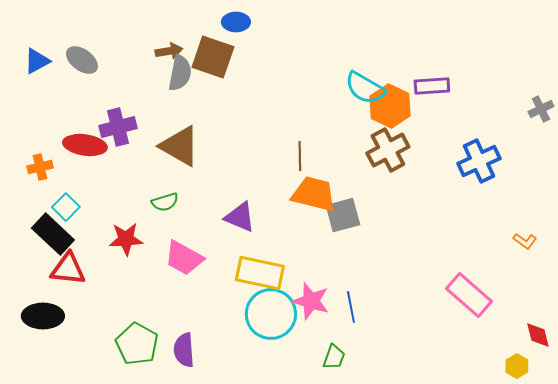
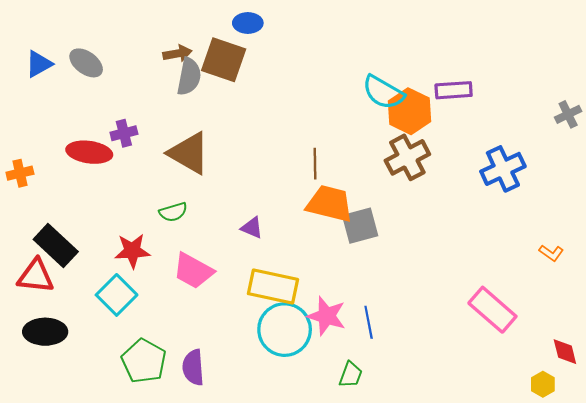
purple cross: (118, 127) -> (124, 133), size x0.7
orange cross: (40, 167) -> (20, 173), moved
cyan square: (66, 207) -> (117, 295), moved, size x1.4
purple triangle: (240, 217) -> (252, 228), size x0.7
red triangle: (68, 269) -> (36, 276), moved

